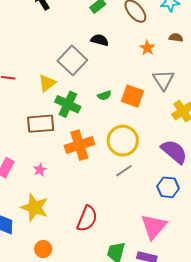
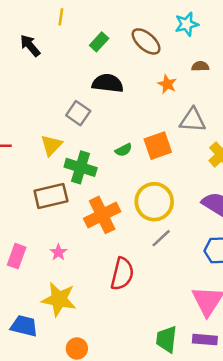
black semicircle: (100, 40) -> (108, 83), size x1.4
gray square: (72, 60) -> (78, 113), size x0.7
gray triangle: (163, 80) -> (193, 120), turned -45
orange square: (132, 96) -> (158, 146), turned -30
red semicircle: (87, 219) -> (122, 274), moved

